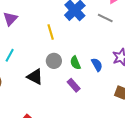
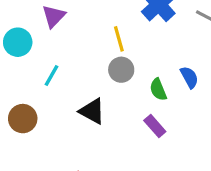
gray circle: (54, 61) -> (121, 70), moved
blue semicircle: (97, 65) -> (189, 77), moved

